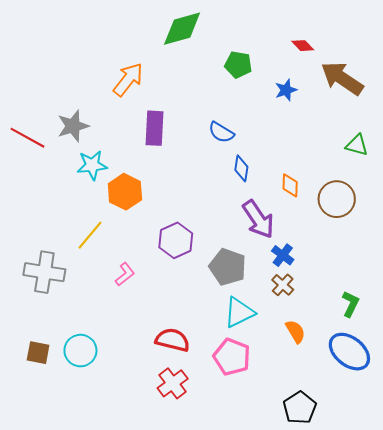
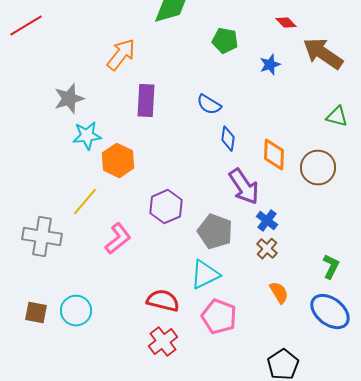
red line: (27, 138) -> (26, 26), moved, turned -60
orange diamond: (290, 185) -> (274, 155), size x1.4
pink L-shape: (125, 274) -> (118, 239), size x1.4
cyan triangle: (239, 312) -> (205, 275), moved

